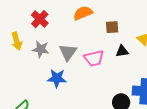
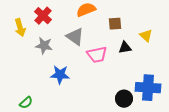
yellow arrow: (17, 41) -> (20, 28), moved
gray triangle: (68, 52) -> (75, 37), moved, turned -30

